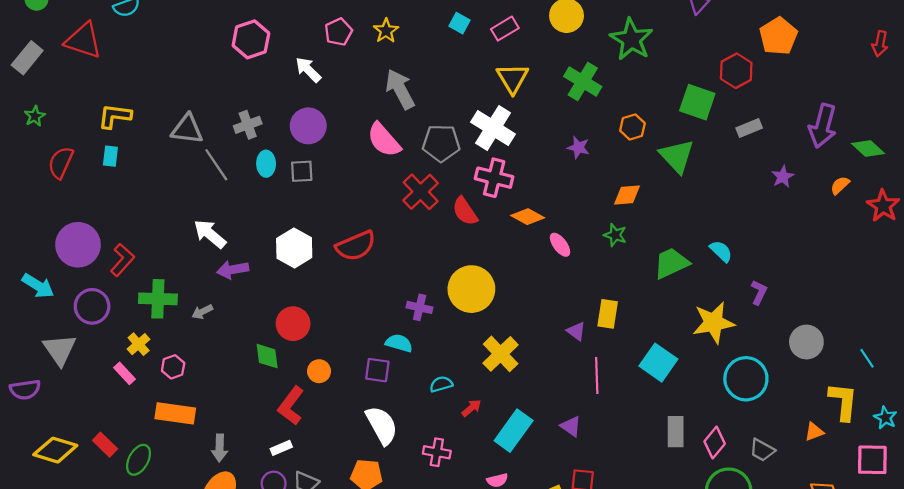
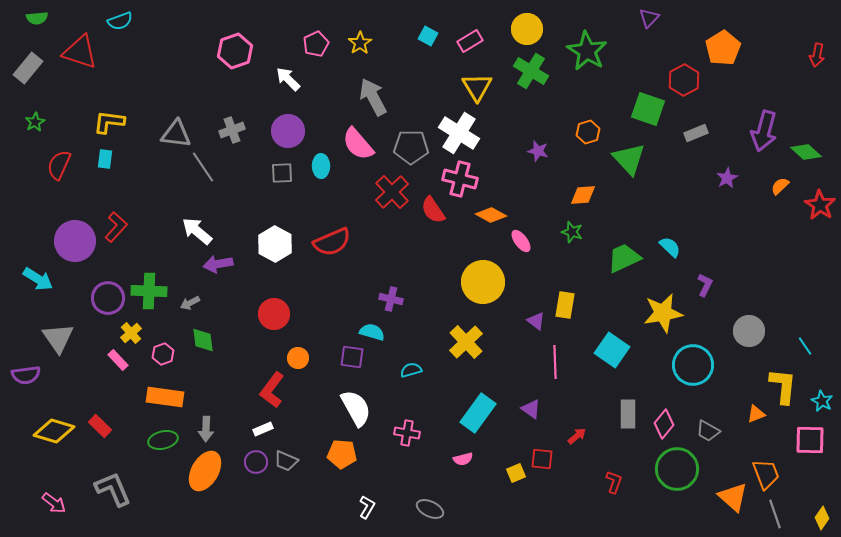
green cross: (583, 82) -> (531, 71), moved
cyan ellipse: (266, 164) -> (321, 166), moved
red L-shape: (122, 260) -> (116, 227), moved
yellow circle: (471, 289) -> (483, 282), moved
purple circle: (92, 306) -> (108, 298), moved
green diamond: (267, 356) -> (203, 340), moved
red arrow: (471, 408) -> (577, 436), moved
green ellipse: (139, 460) -> (163, 440), moved, turned 48

